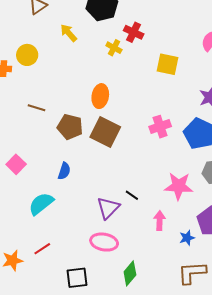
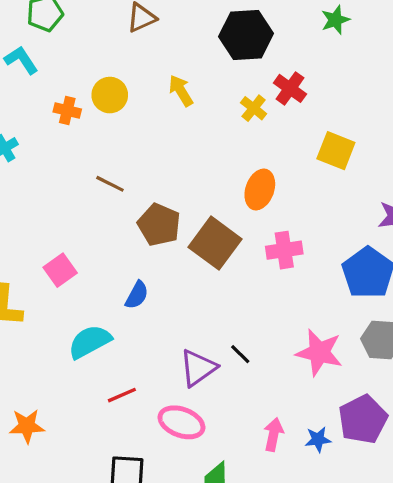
yellow arrow: (69, 33) -> (181, 91), moved
orange ellipse: (100, 96) -> (260, 190), moved
pink cross: (160, 127) -> (284, 250), moved
pink arrow: (160, 221) -> (273, 434), moved
red line: (42, 249) -> (122, 395), moved

